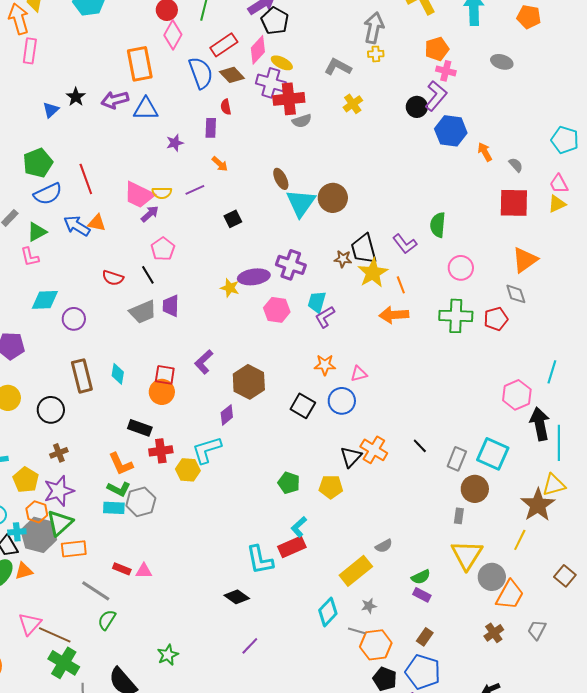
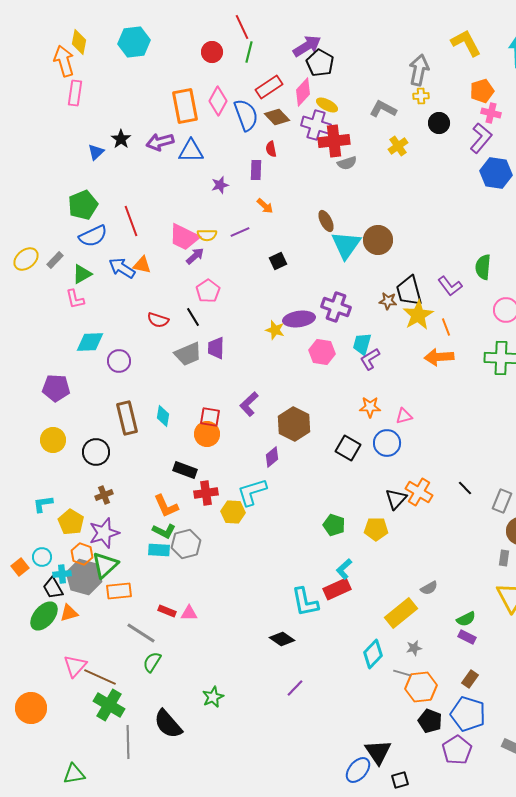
pink diamond: (173, 35) -> (218, 101), moved
black circle: (417, 107) -> (439, 123), moved

